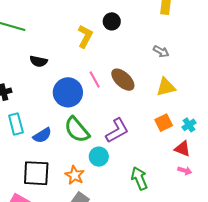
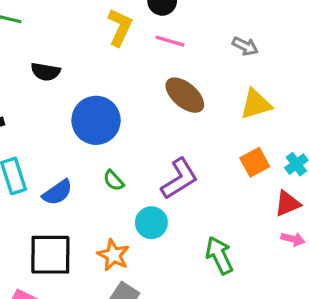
pink line: (95, 80) -> (170, 41), moved, turned -42
green semicircle: (77, 130) -> (113, 181), size x0.5
red triangle: (182, 149) -> (287, 204), turned -42

